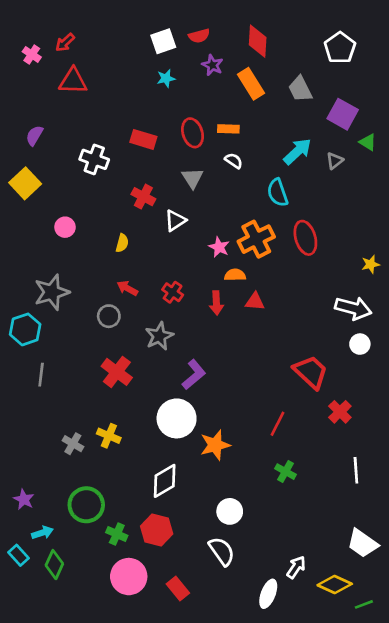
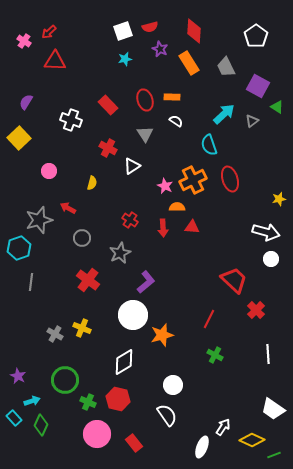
red rectangle: (143, 139) -> (108, 105), turned 30
red arrow: (127, 288) -> (68, 208), moved

